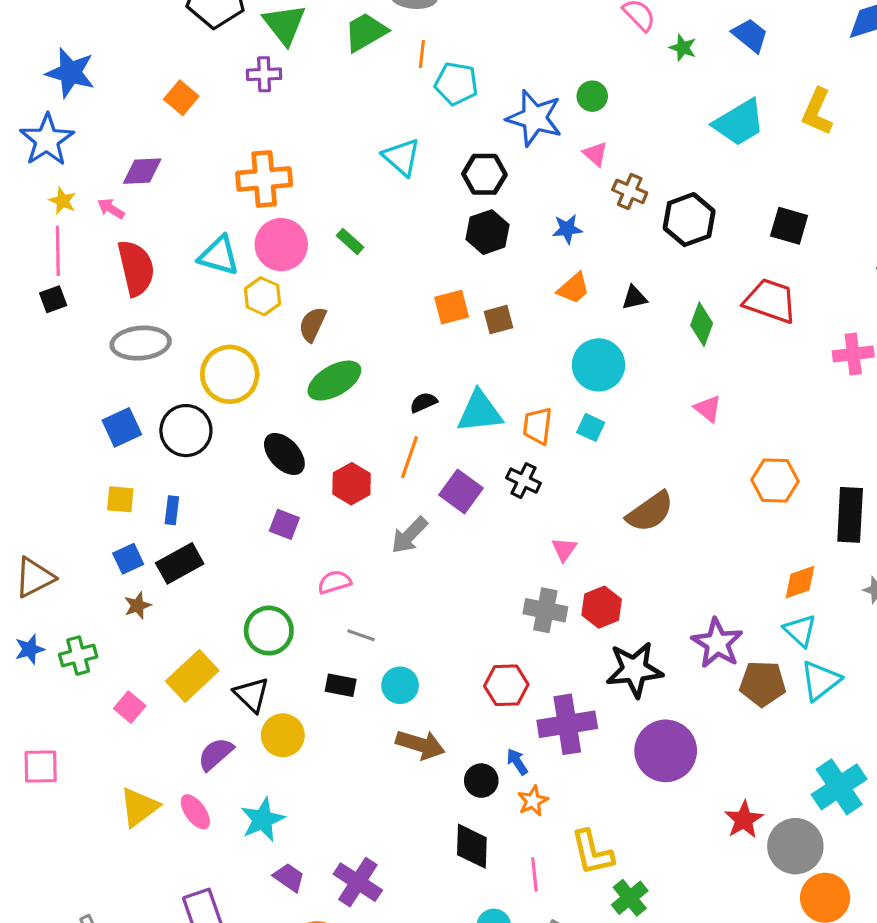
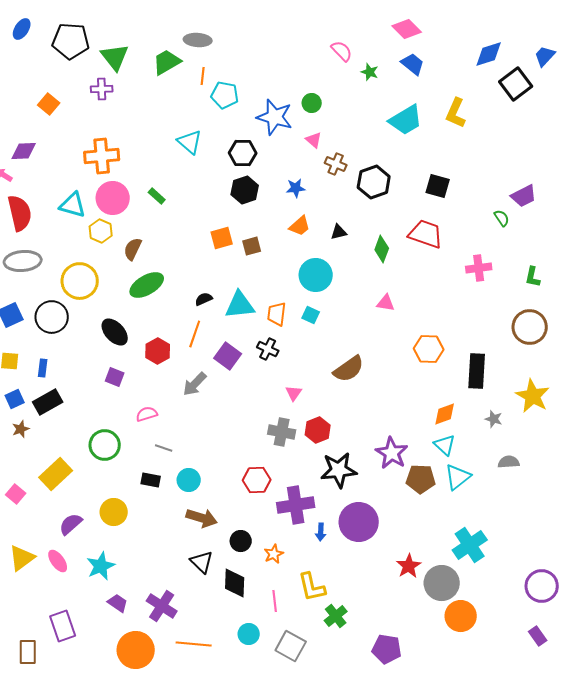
pink triangle: (708, 409) -> (386, 303), turned -30
black triangle: (252, 695) -> (202, 562), moved
blue arrow: (517, 762) -> (321, 532), moved, turned -144

